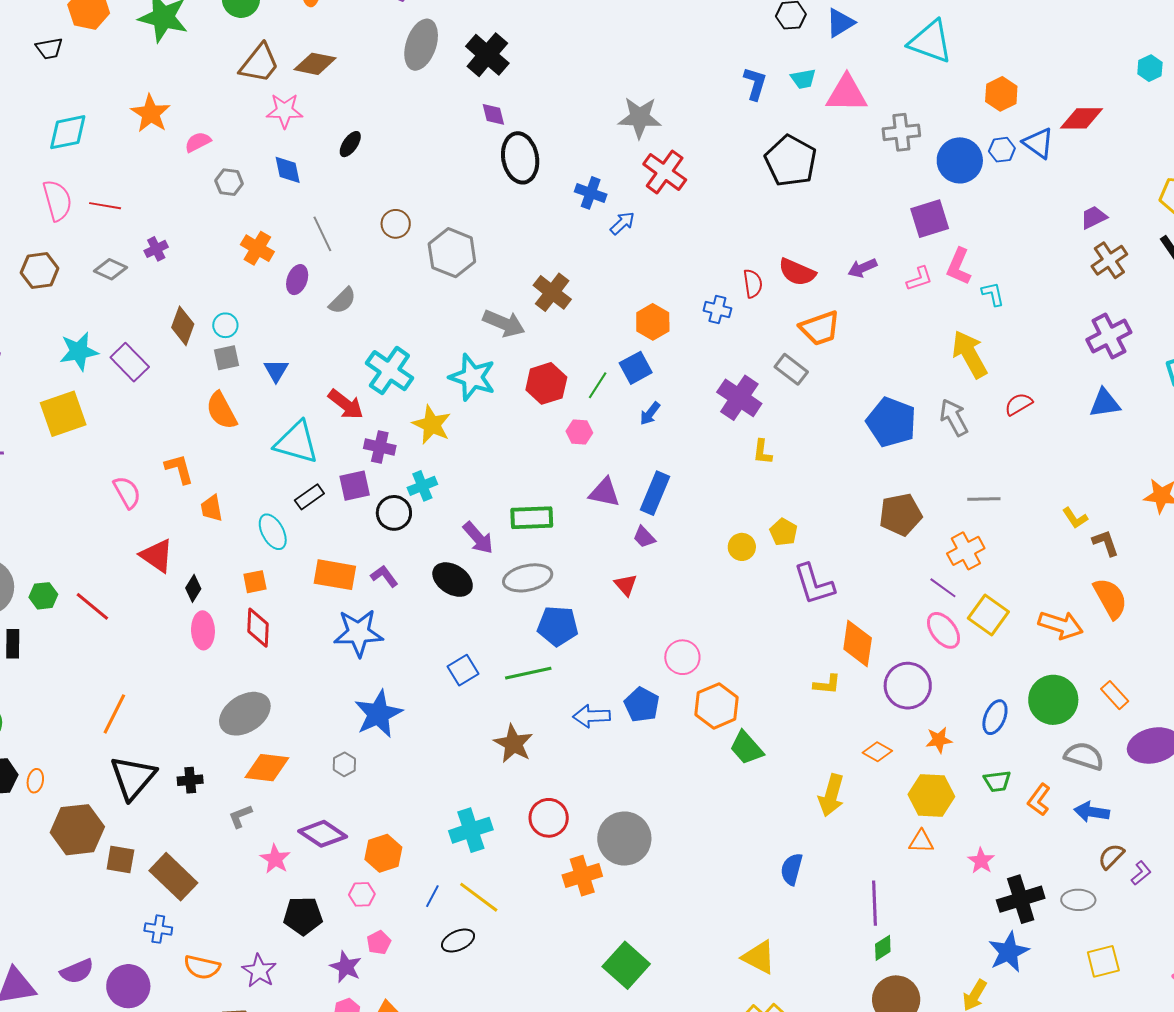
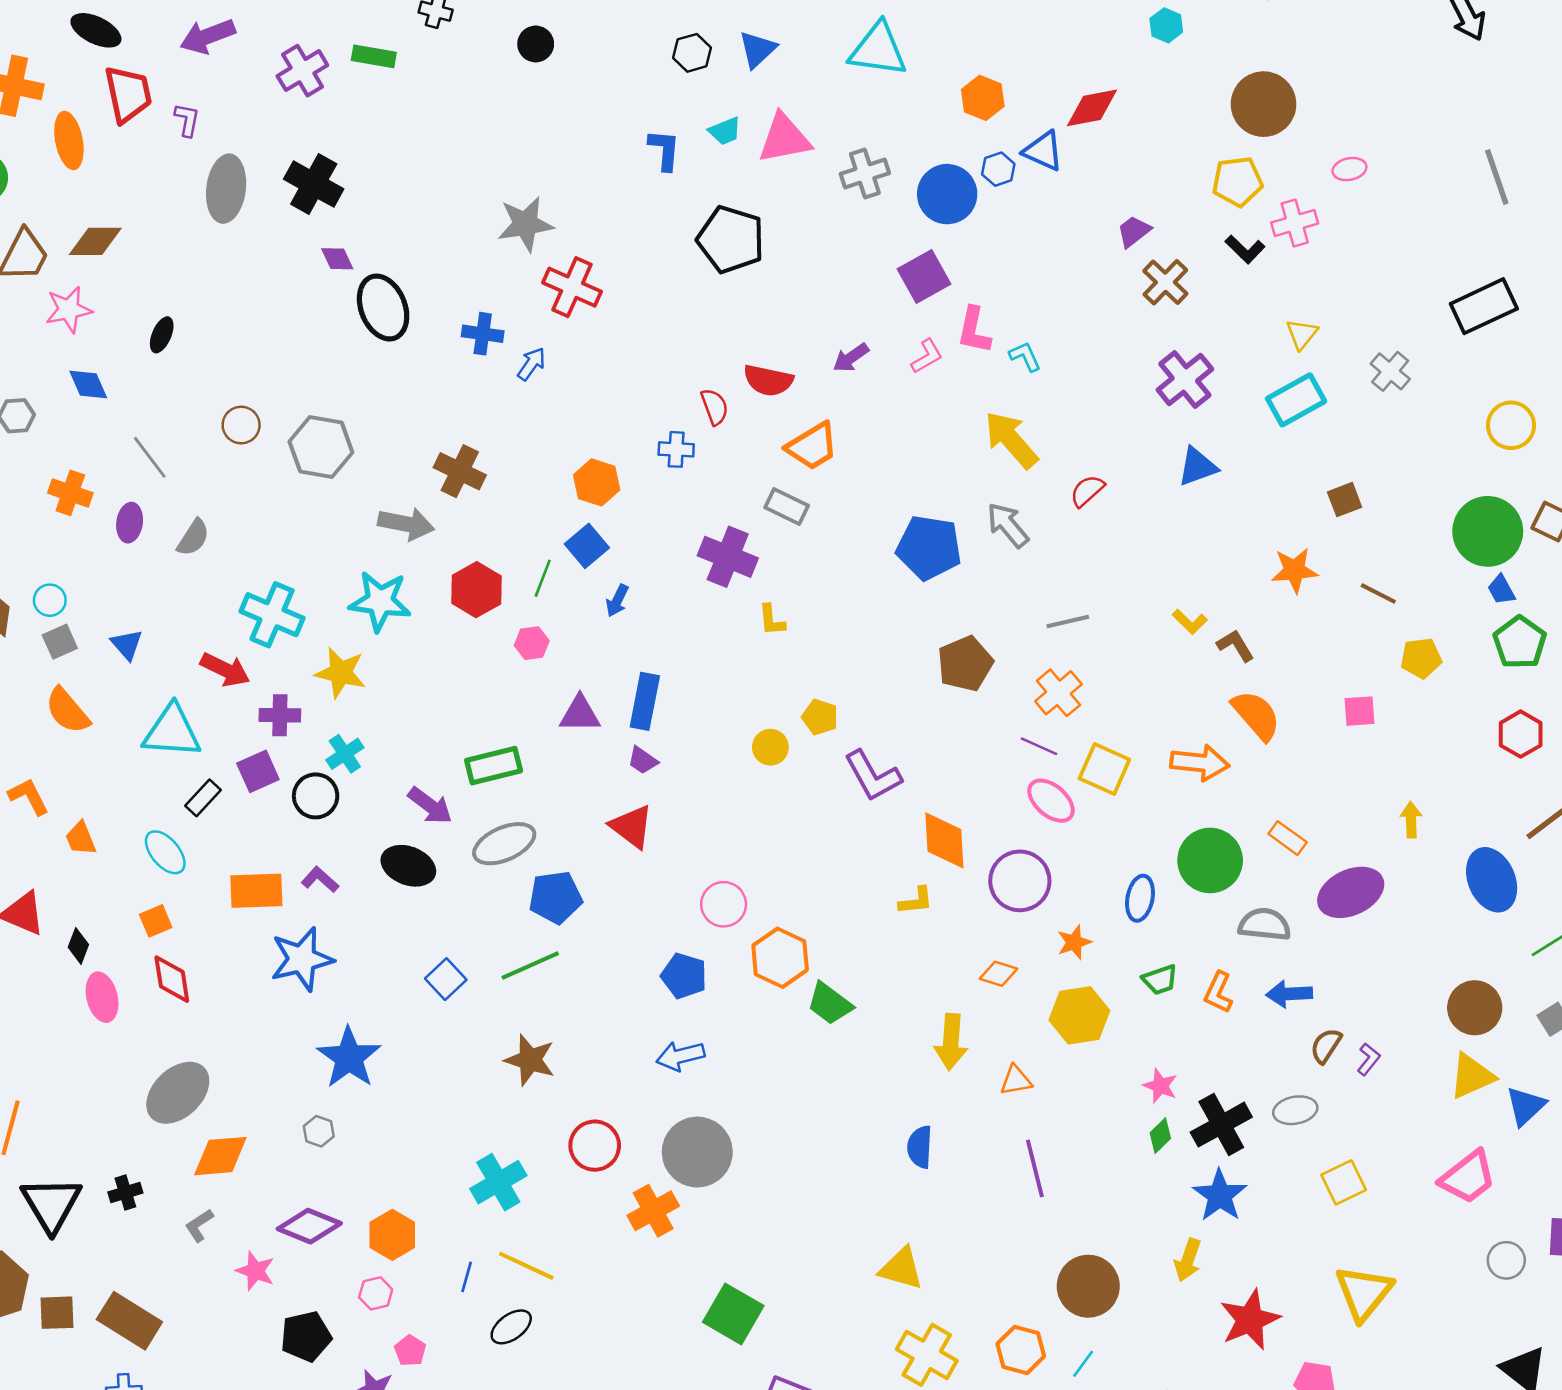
red triangle: (626, 585) -> (632, 827), size x1.5
blue arrow: (591, 716) -> (680, 1056), moved
orange triangle: (921, 841) -> (1016, 1080), moved
green diamond: (883, 948) -> (1160, 1136), moved

